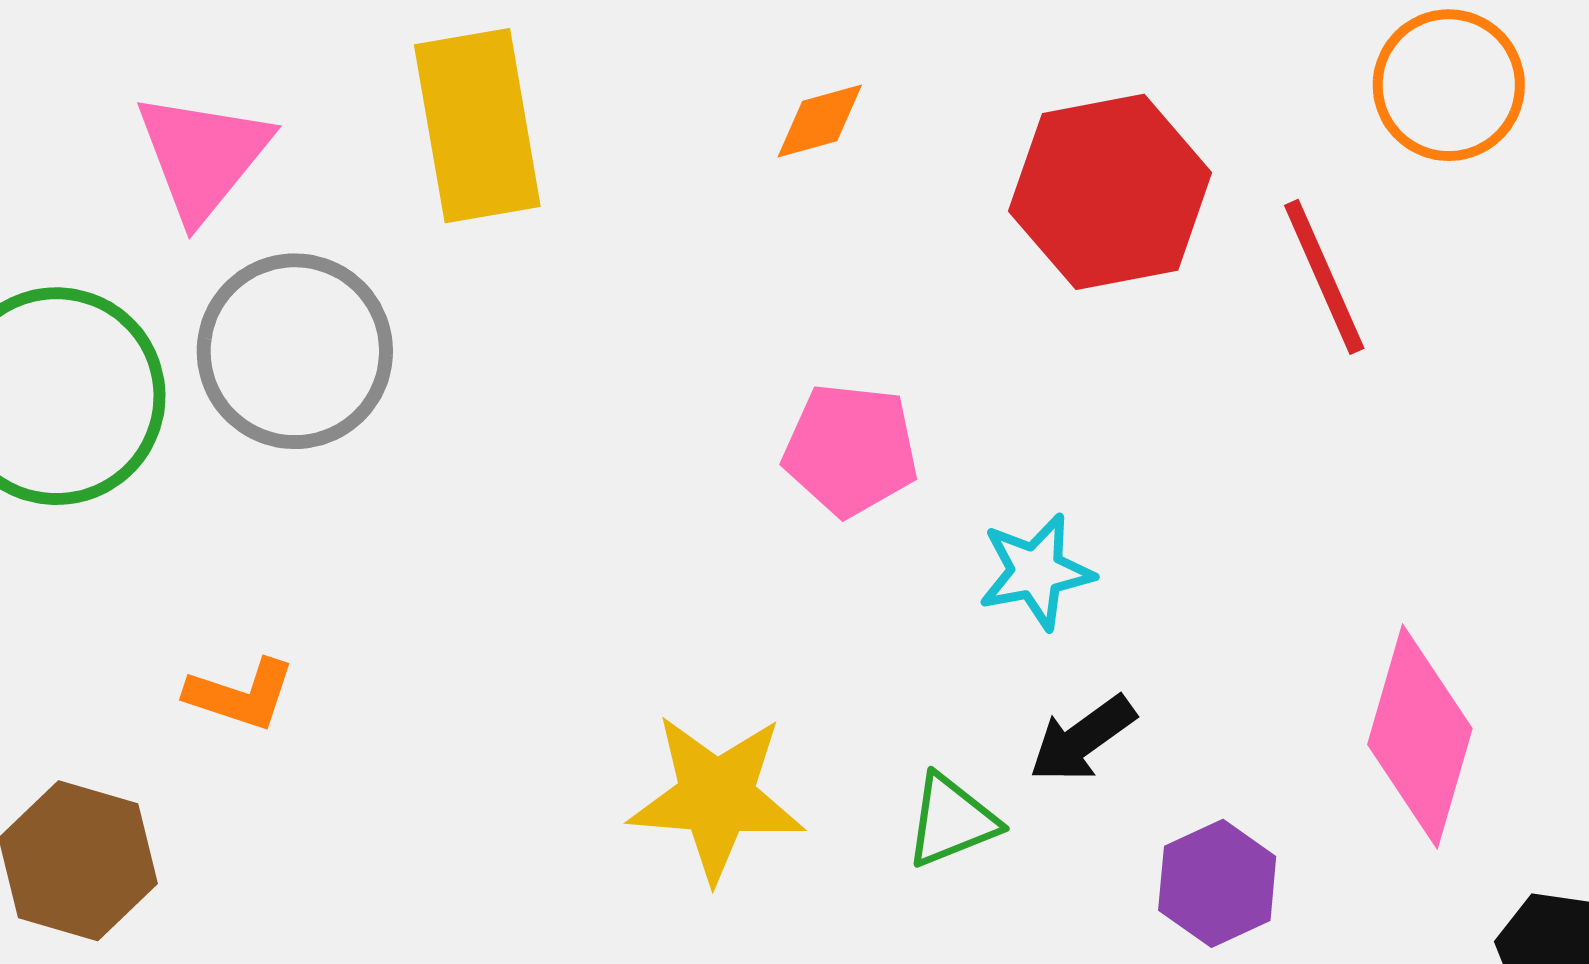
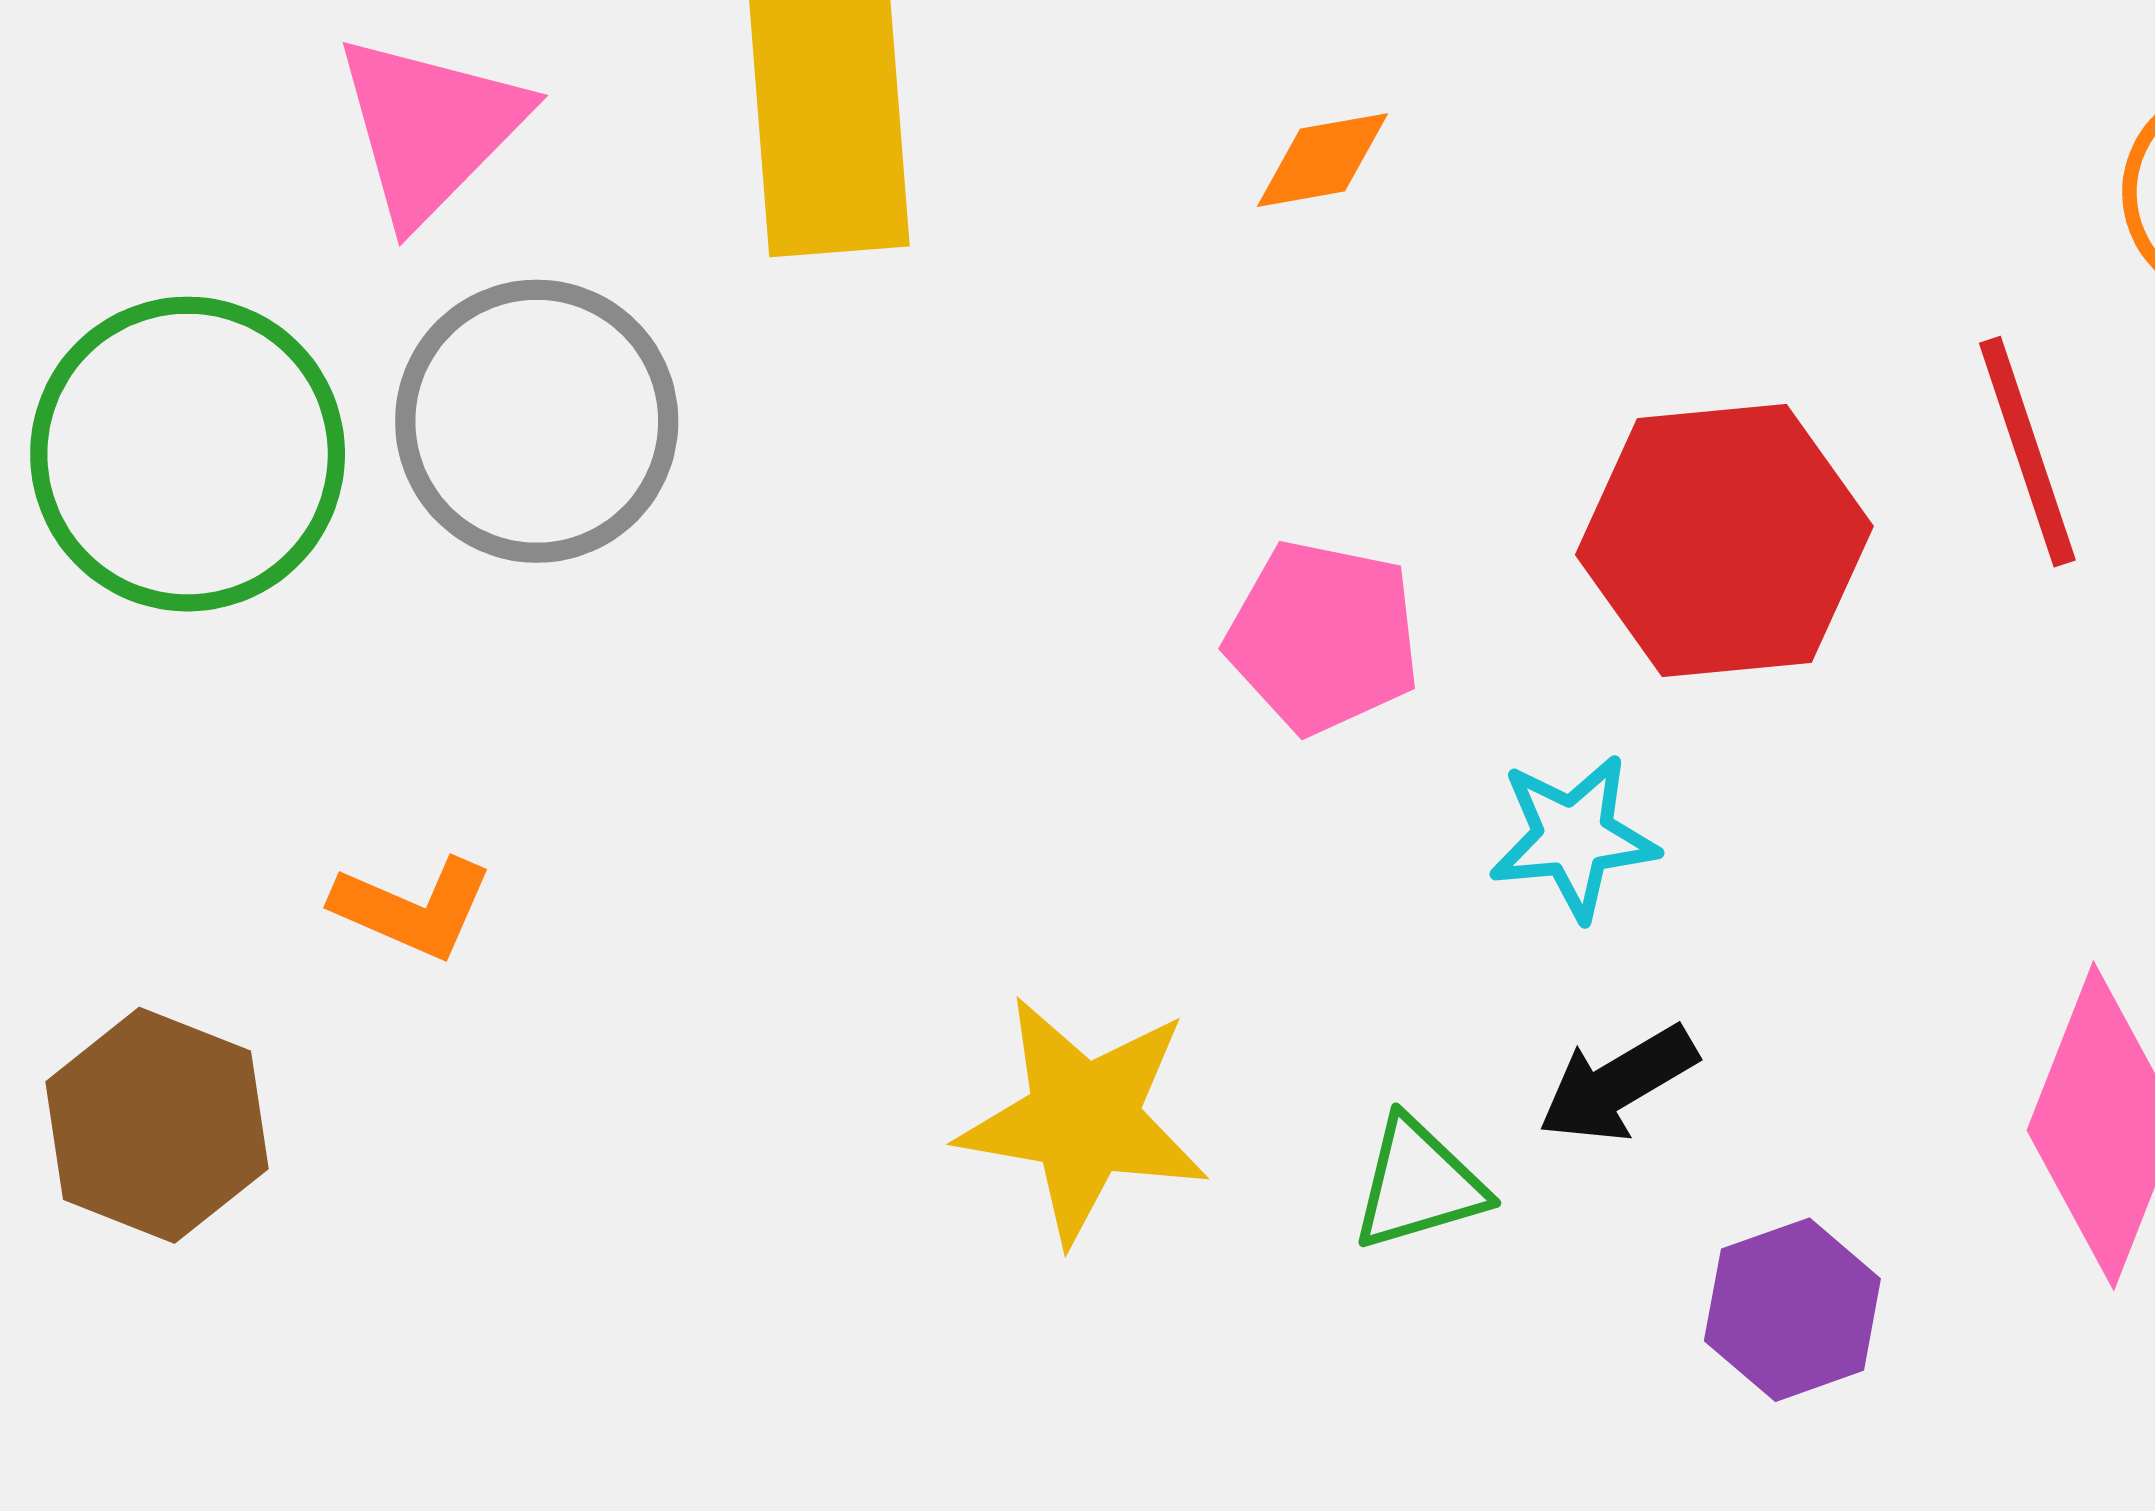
red hexagon: (1110, 192) -> (1724, 541), moved

